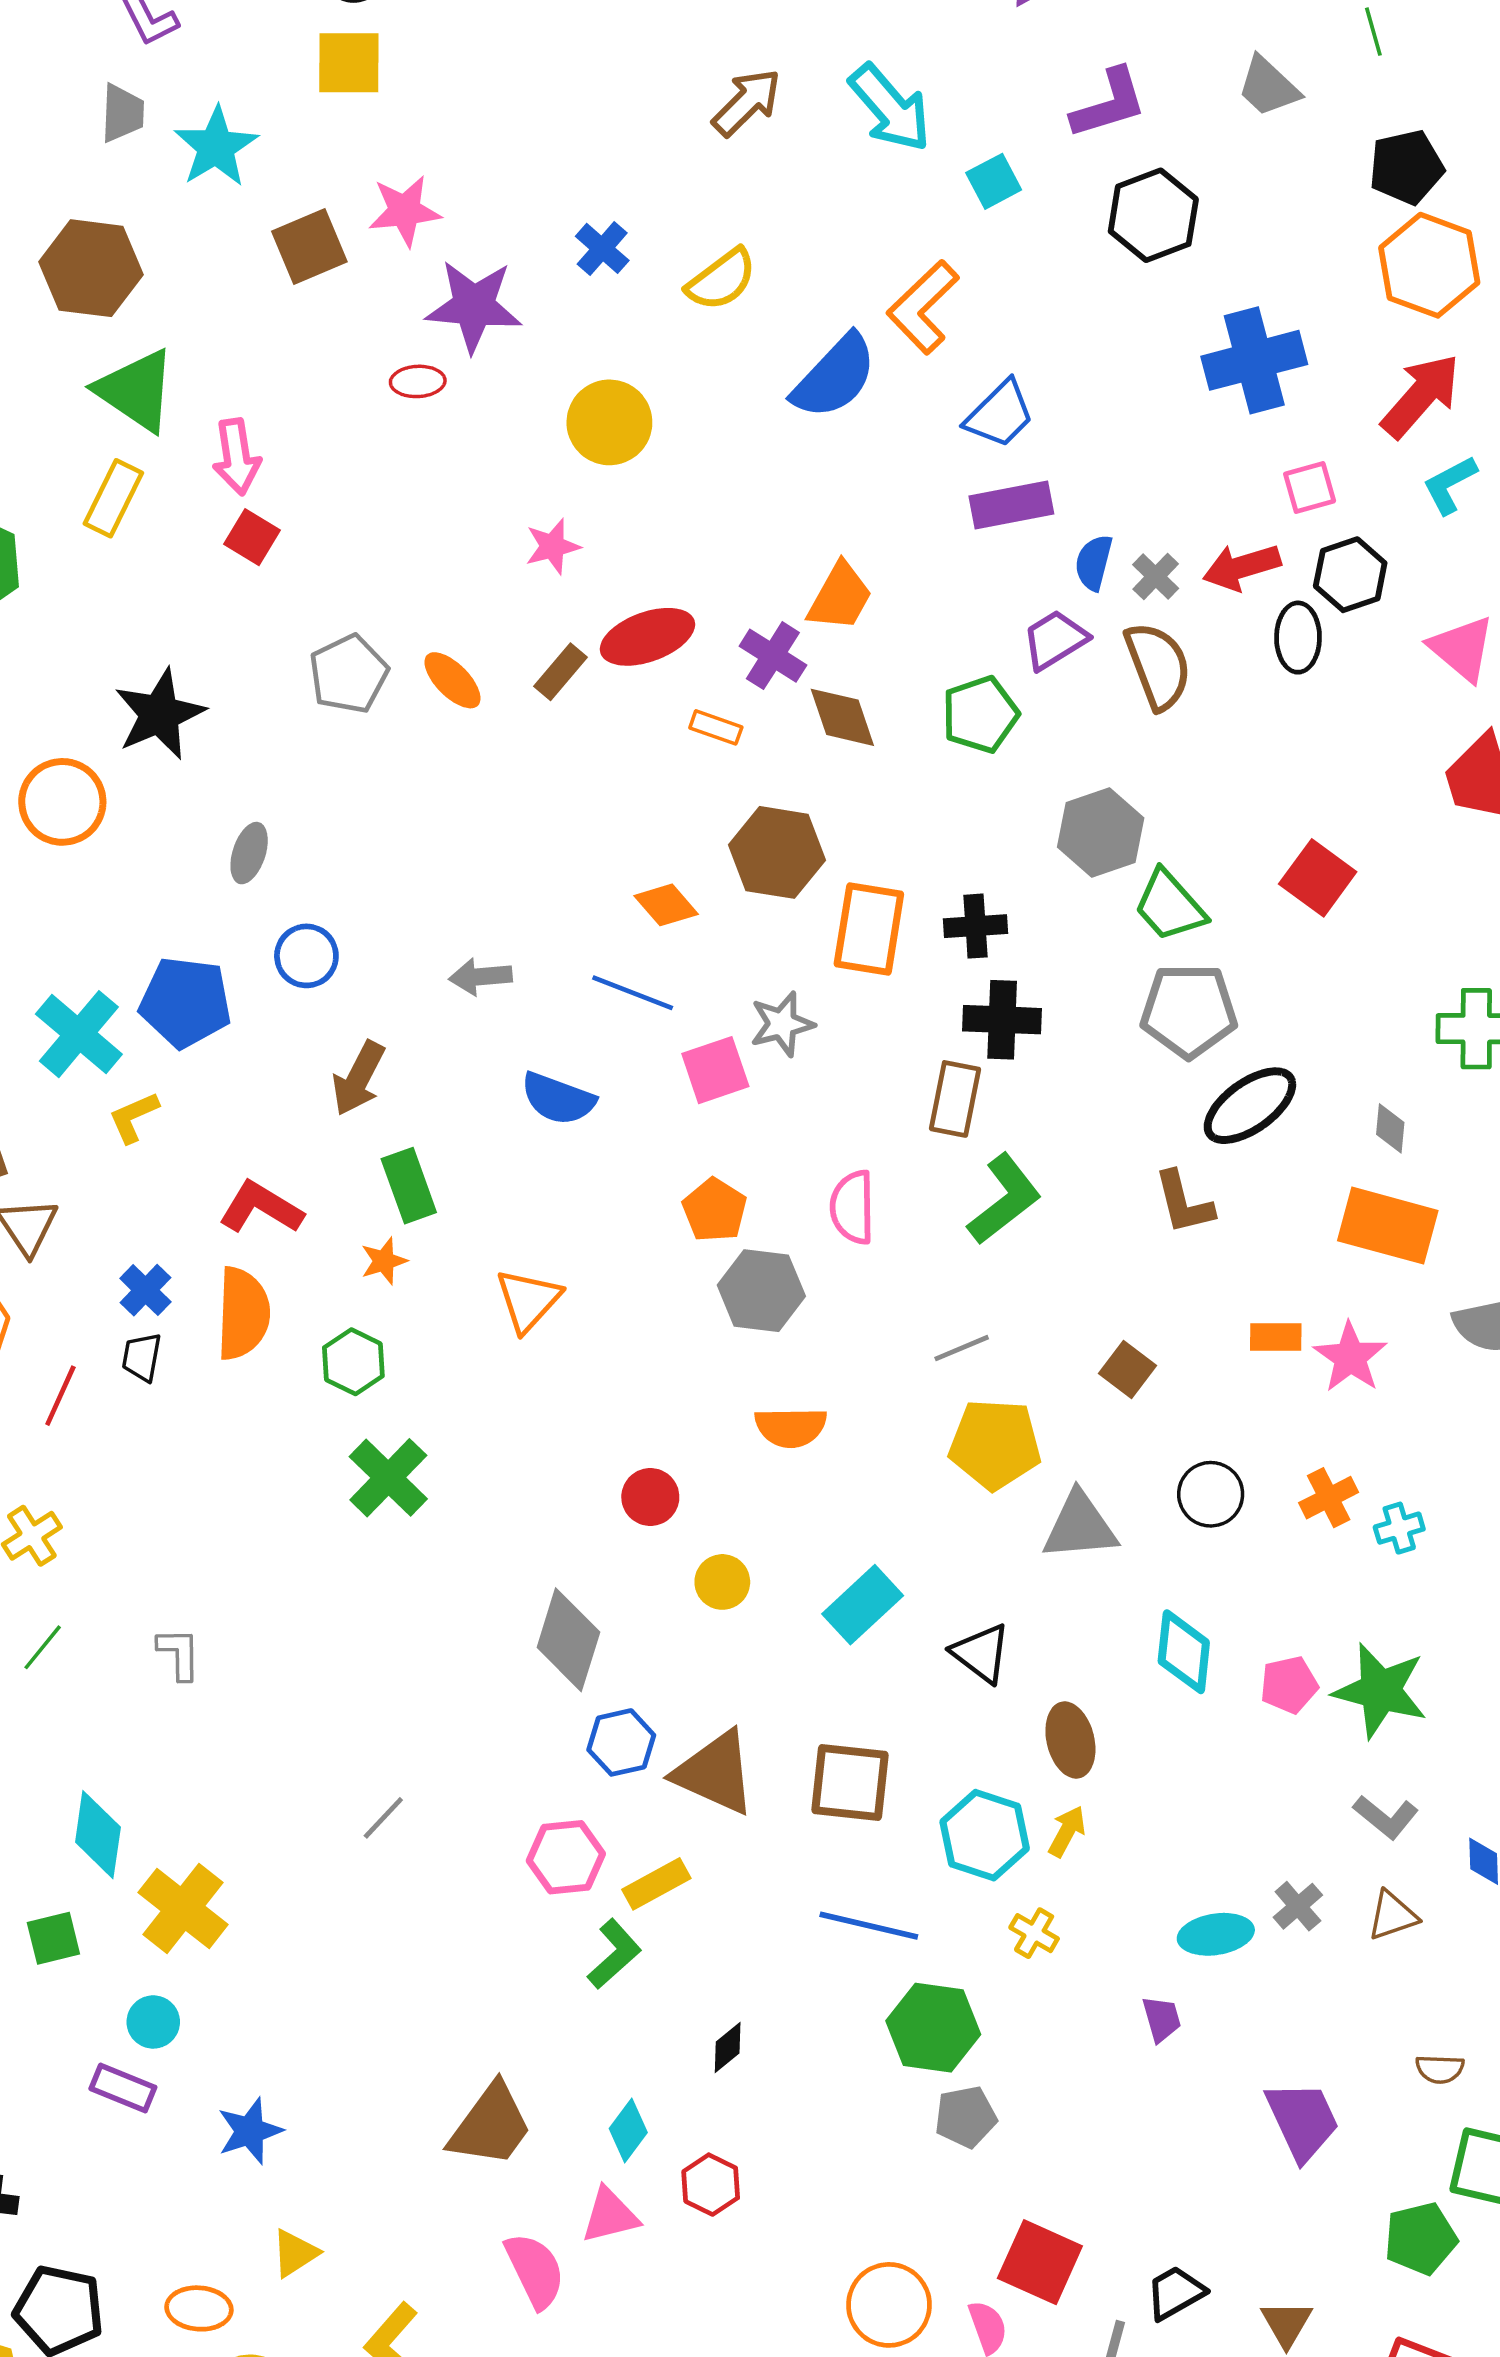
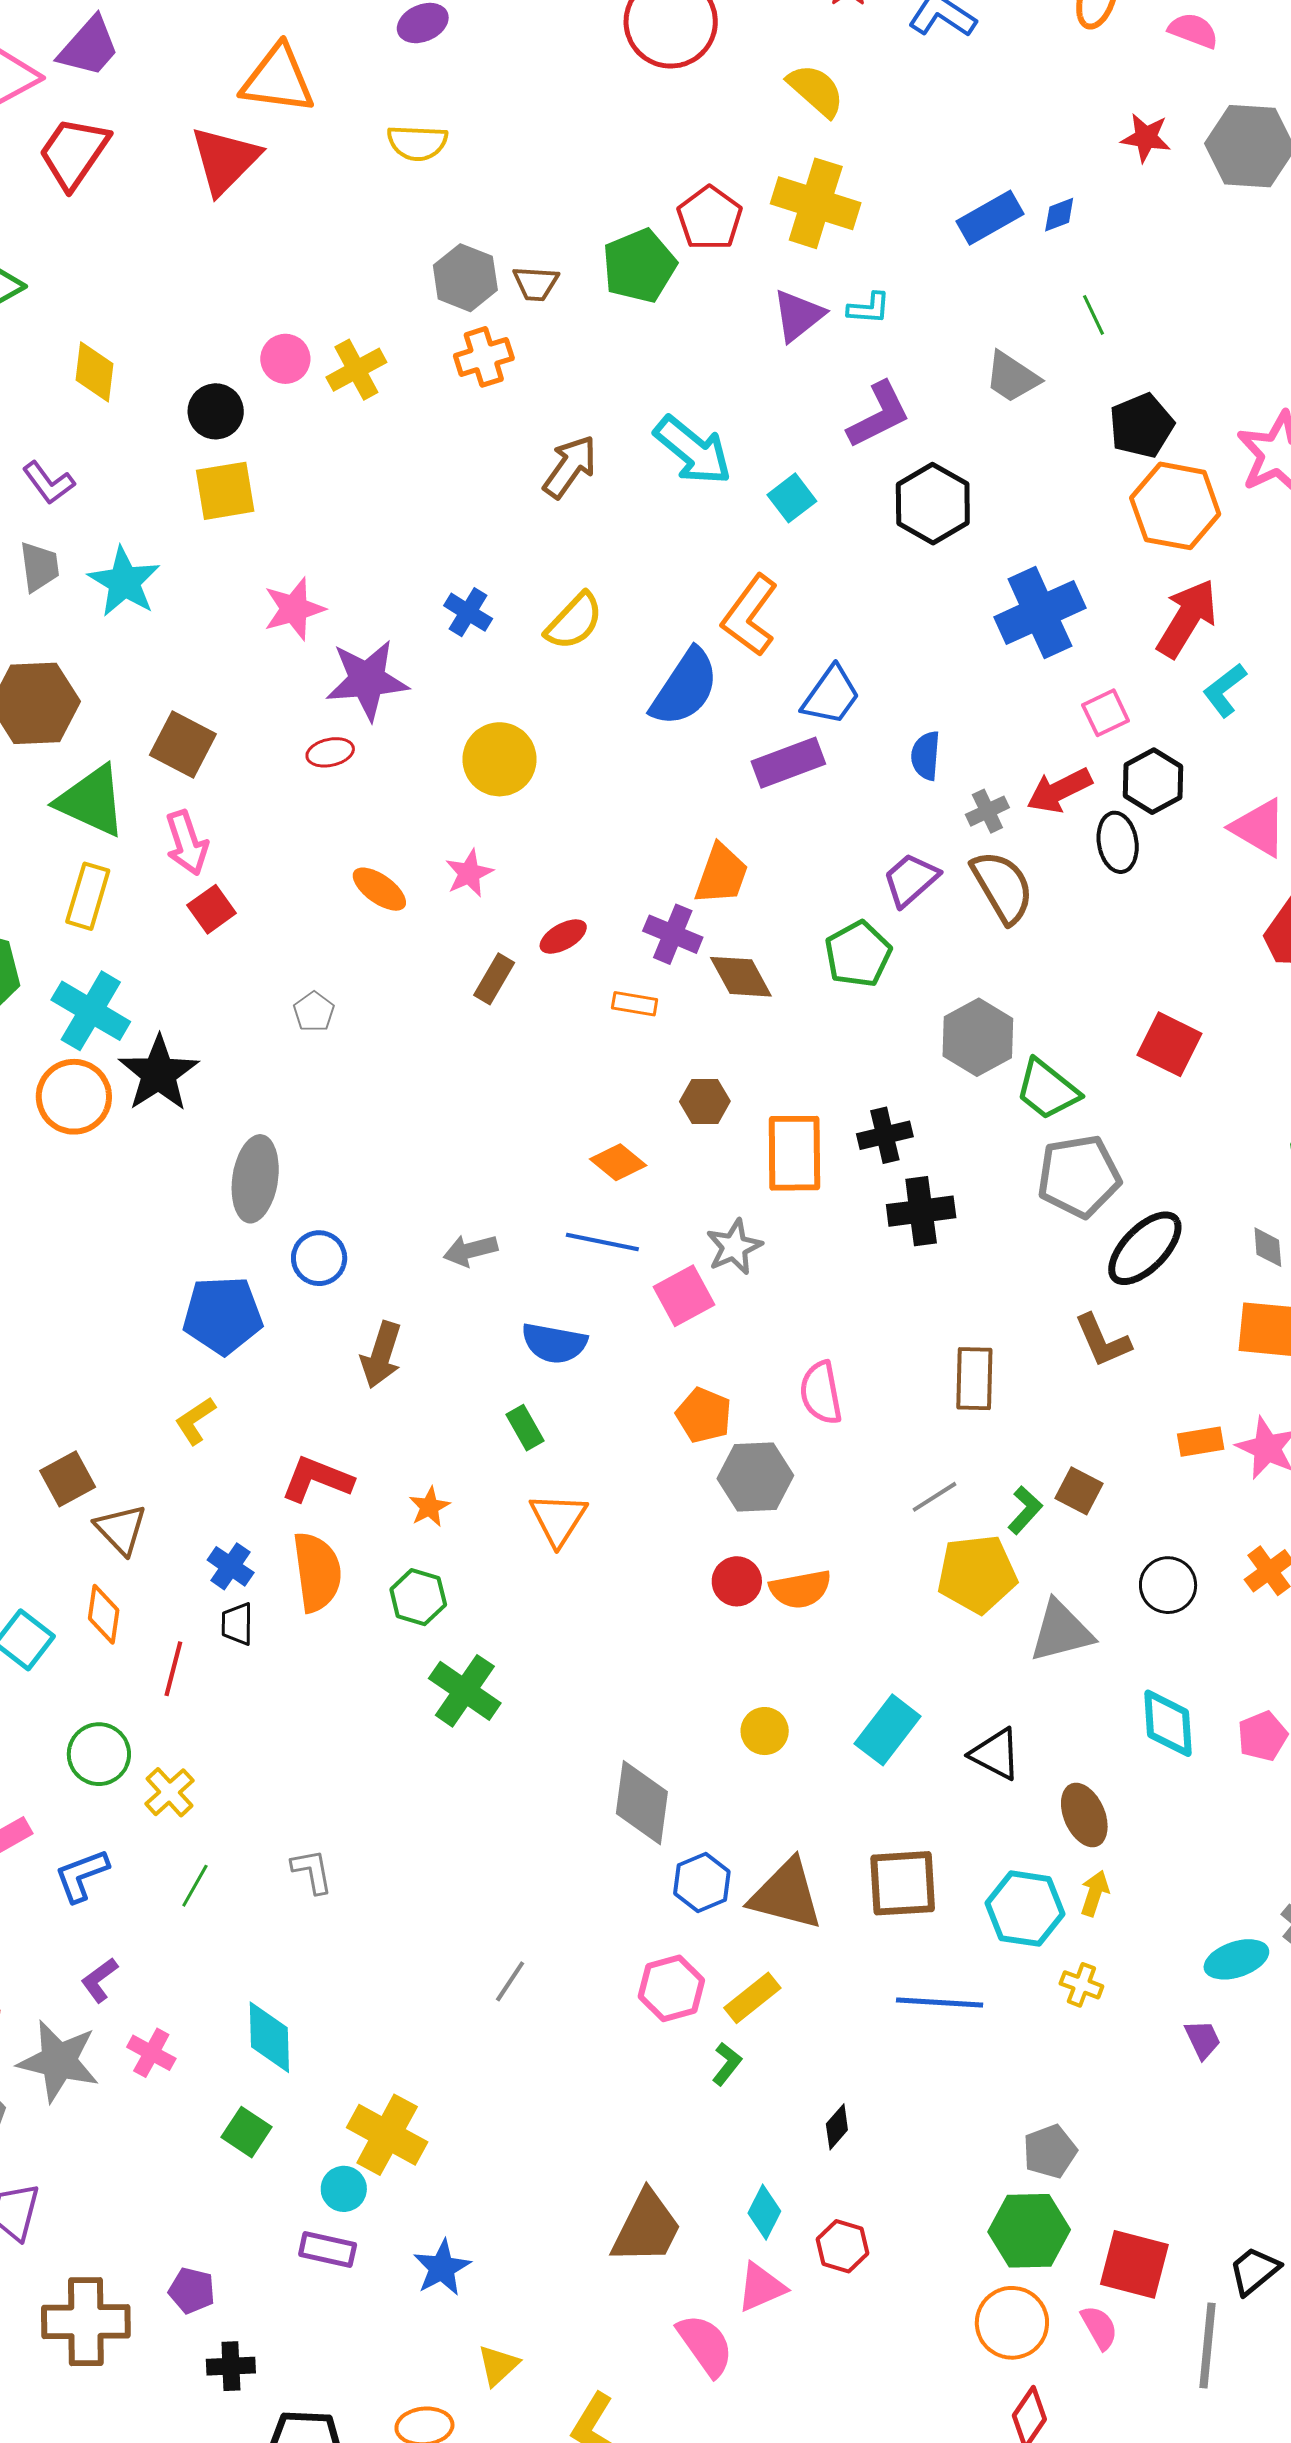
brown square: (309, 246) -> (183, 745), moved, turned -30
purple rectangle: (1011, 505) -> (788, 763), moved
red square: (252, 537) -> (212, 909), turned 33
blue semicircle: (1094, 563) -> (926, 756), moved
gray cross: (1156, 576) -> (987, 811), turned 30
red ellipse: (647, 637) -> (563, 937), size x0.6
gray pentagon: (349, 674) -> (314, 1012), size x0.6
orange ellipse: (453, 680) -> (379, 889), moved
orange circle: (62, 802) -> (74, 1097), moved
brown hexagon: (777, 852) -> (705, 1101), size x0.6
gray ellipse: (249, 853) -> (255, 1179), size x1.6
cyan cross: (79, 1034) -> (91, 1011), moved
brown rectangle: (955, 1099) -> (974, 1379), moved
green rectangle: (409, 1186) -> (525, 1428), moved, size x0.7
green L-shape: (1004, 1199) -> (1025, 1510), moved, size x0.6
red circle: (650, 1497) -> (737, 1581), moved
yellow cross: (183, 1909) -> (387, 2135), moved
green square: (53, 1938) -> (247, 2132), turned -33
green L-shape: (614, 1954) -> (727, 2064), size x0.7
green hexagon: (933, 2028) -> (1029, 2231), moved

